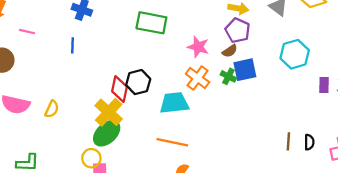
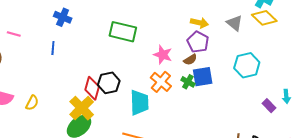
purple rectangle: (324, 85) -> (269, 106), moved, turned -48
cyan trapezoid: (174, 103) -> (139, 103), turned 92

